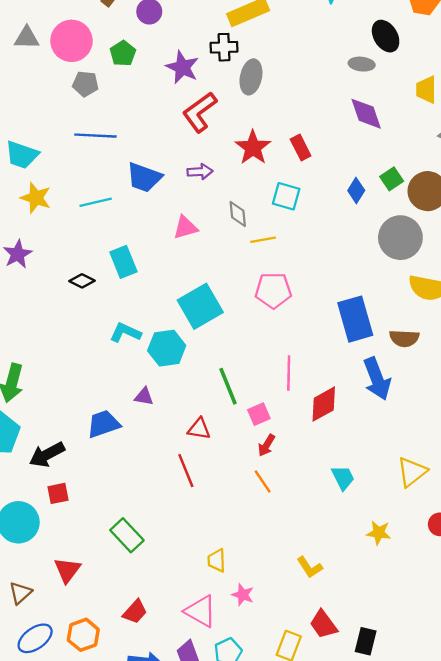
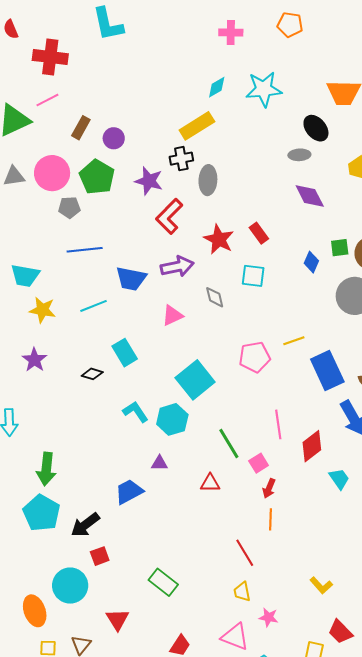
green pentagon: (123, 53) -> (97, 177), size x1.6
purple arrow: (200, 172) -> (177, 267), size x1.5
green square: (392, 179) -> (340, 248), turned 36
yellow line: (263, 240) -> (294, 341), moved
cyan L-shape: (125, 333) -> (135, 412), turned 40
red line: (186, 471) -> (245, 553), moved
cyan trapezoid: (343, 478) -> (339, 479), moved
orange line: (263, 482) -> (270, 519), turned 45

